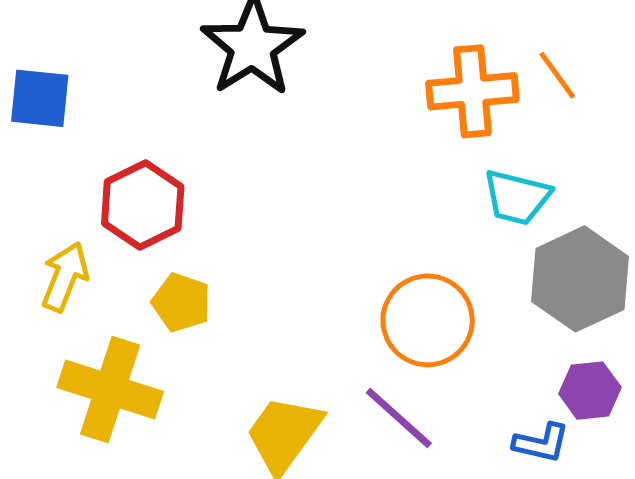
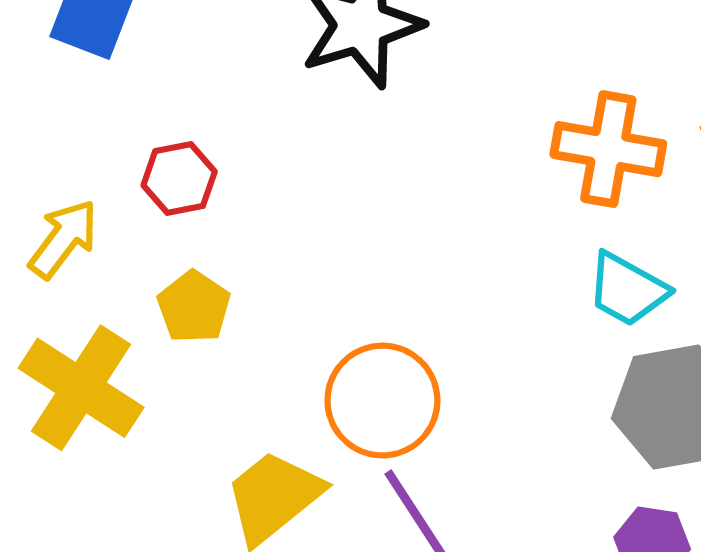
red hexagon: (143, 205) -> (179, 179), size x0.7
orange circle: (428, 320) -> (382, 401), moved

